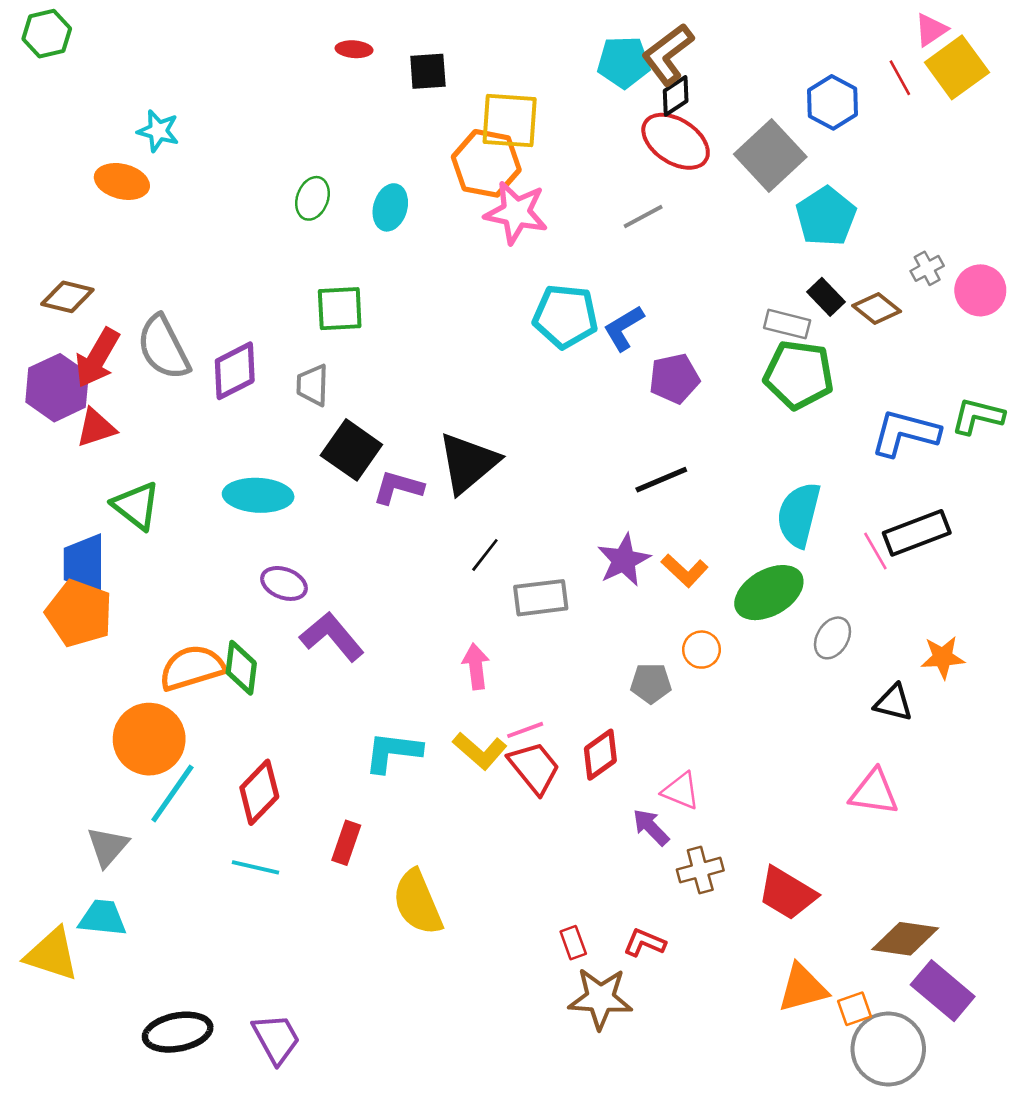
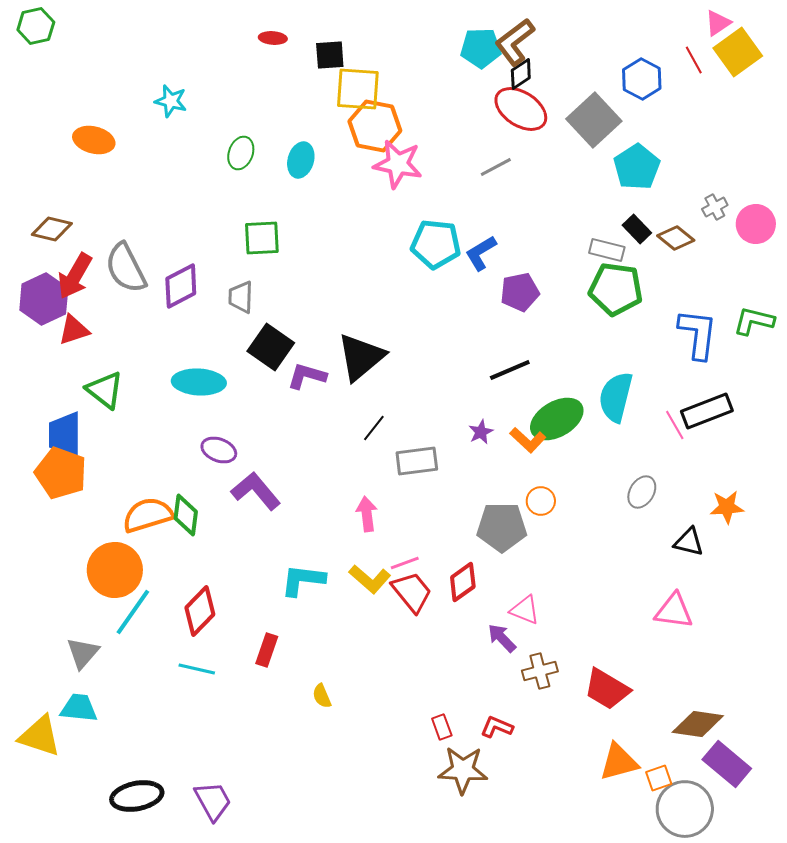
yellow square: (510, 121) -> (358, 89), moved
cyan star: (158, 131) -> (171, 101), moved
blue L-shape: (905, 433) -> (698, 334), turned 82
purple star: (624, 560) -> (481, 432), size x0.6
green ellipse: (769, 593) -> (557, 419), moved
gray pentagon: (651, 683) -> (502, 527), size x1.6
yellow semicircle: (418, 902) -> (322, 696), size x0.5

